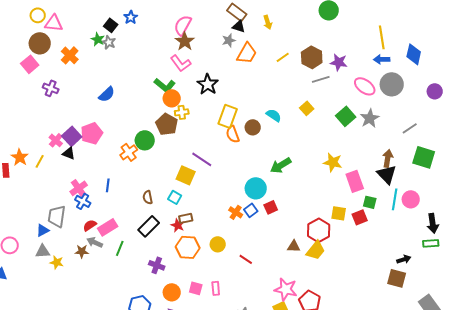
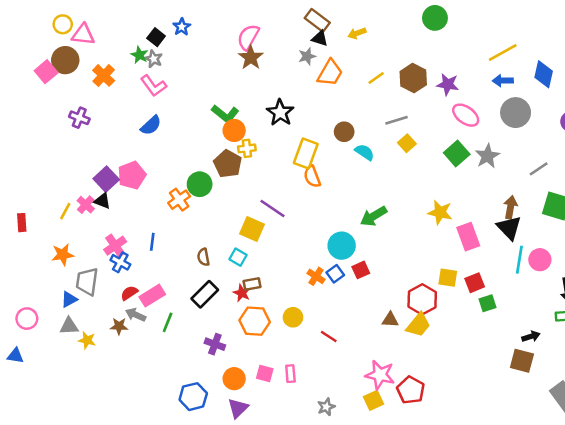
yellow arrow: (268, 22) -> (357, 33), turned 88
yellow line: (382, 37) -> (503, 52), turned 70
pink L-shape: (181, 63) -> (154, 86), moved
pink square: (30, 64) -> (46, 72), moved
gray line: (321, 79) -> (397, 120), moved
pink ellipse: (365, 86) -> (466, 115), moved
brown circle: (253, 127) -> (344, 132), moved
pink cross: (56, 140) -> (86, 205), moved
orange star: (20, 157) -> (63, 255), moved, turned 30
green square: (370, 202) -> (487, 303), moved, turned -32

